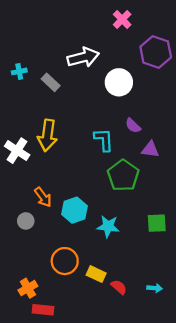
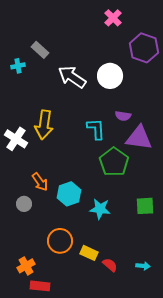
white arrow: (83, 57) -> (72, 77), moved, turned -132
gray rectangle: (51, 82) -> (40, 50), moved
purple semicircle: (133, 126) -> (123, 116), turned -35
purple triangle: (150, 149) -> (139, 138), size x1.6

